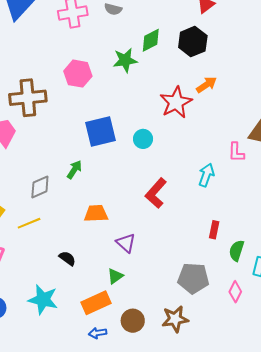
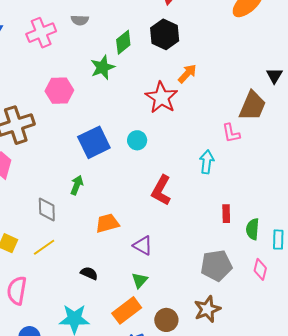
gray diamond: (40, 187) -> (47, 210), turned -55

